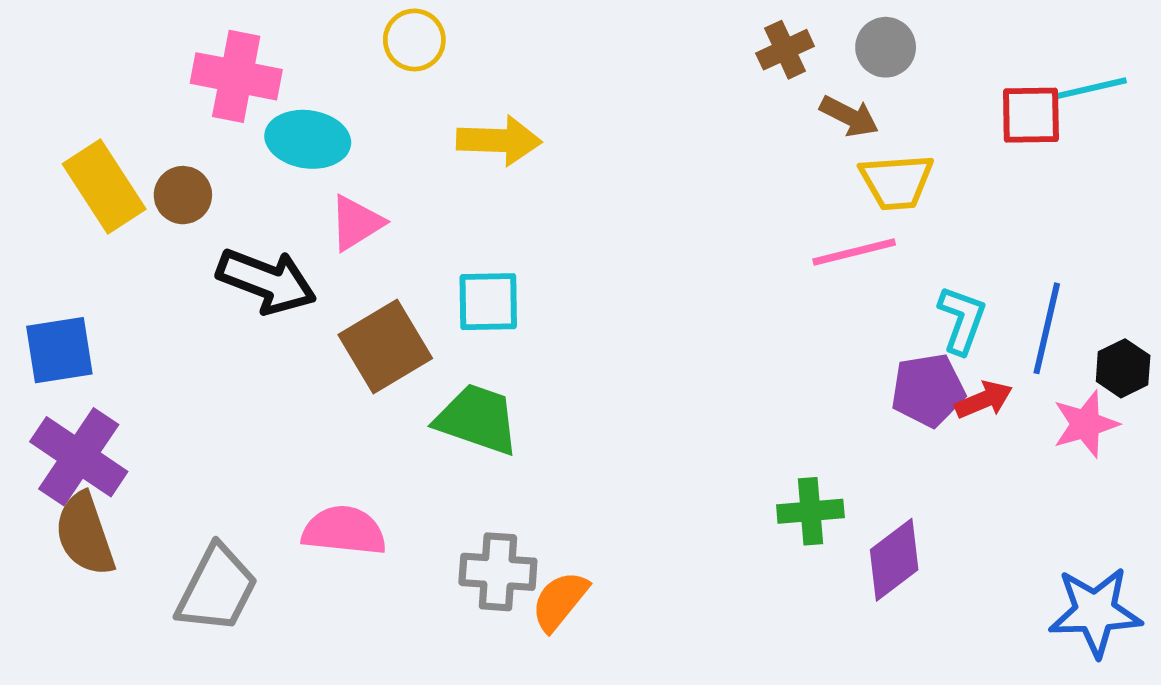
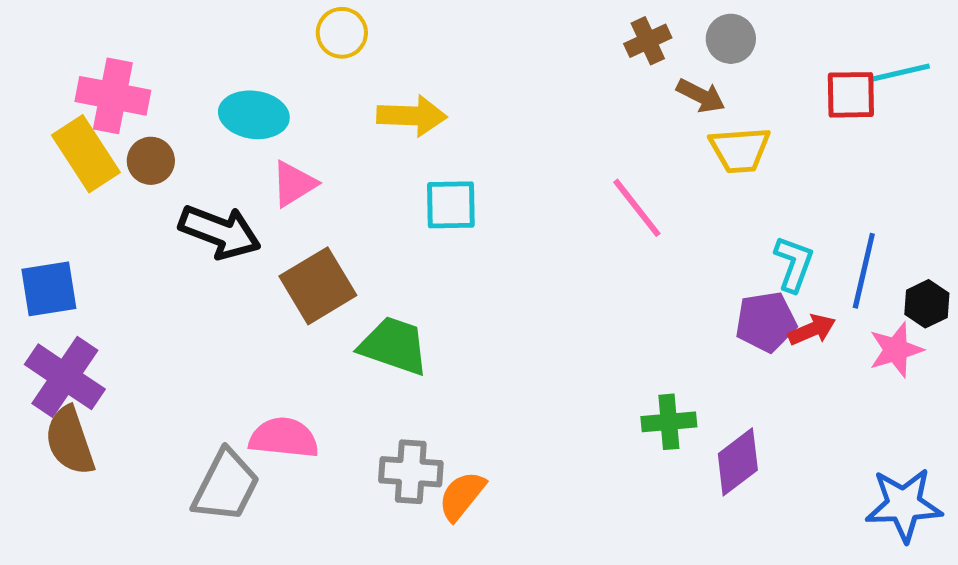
pink cross: (236, 76) -> (113, 96), moved
pink line: (854, 252) -> (637, 208), moved, turned 66
cyan square: (488, 302) -> (451, 205), moved
gray trapezoid: (217, 589) -> (226, 486), moved

